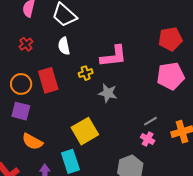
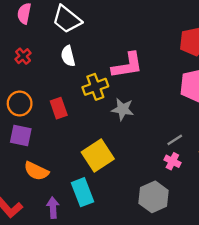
yellow cross: (86, 73) -> (95, 87), size x1.5
red rectangle: (48, 80) -> (59, 108), moved, size x0.7

